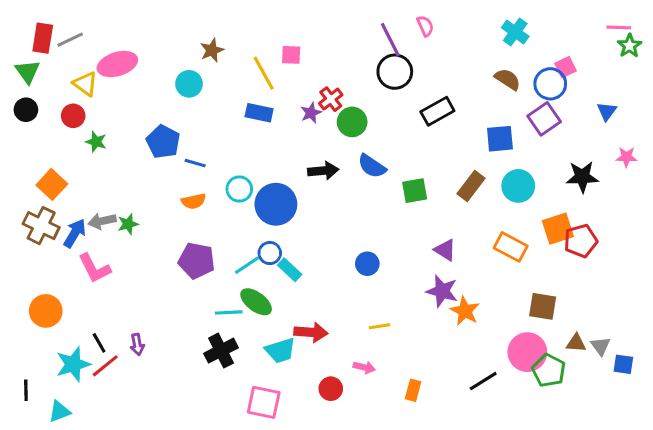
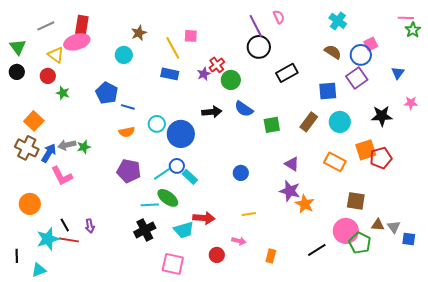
red rectangle: (43, 38) -> (82, 25), moved
red line: (105, 366) -> (69, 240), turned 48

